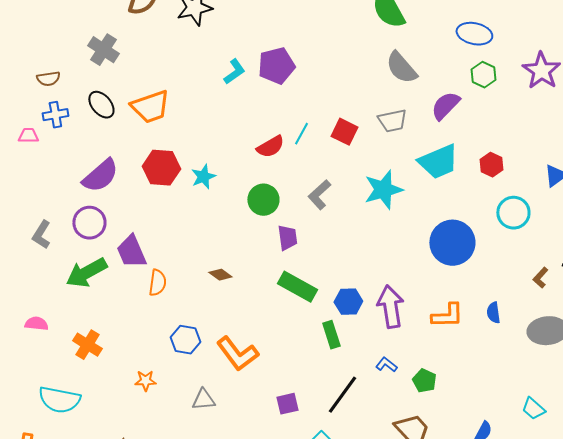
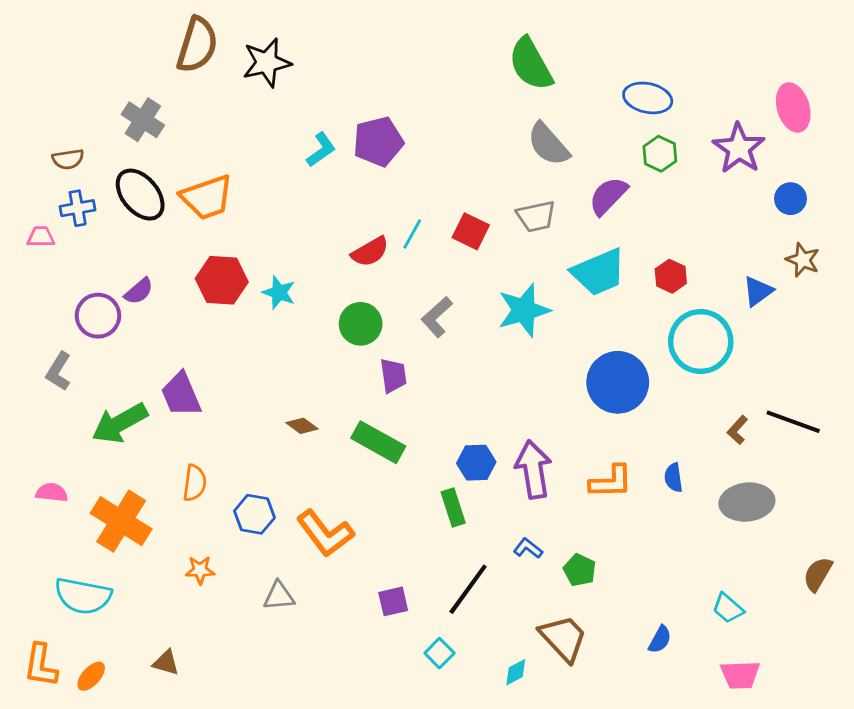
black ellipse: (101, 105) -> (140, 195), size x1.4
purple semicircle: (100, 176) -> (139, 291), size x0.6
cyan star: (203, 177) -> (279, 293), turned -30
cyan circle: (513, 213) -> (701, 342), size x1.4
purple circle: (89, 223) -> (98, 316), moved
orange semicircle: (157, 283) -> (195, 483), moved
green rectangle: (297, 287) -> (378, 442), moved
orange cross: (87, 345) -> (121, 521), size x1.5

